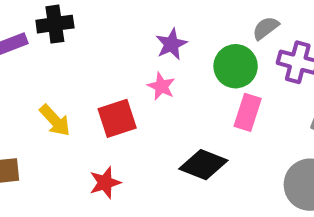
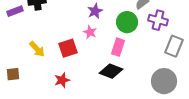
pink rectangle: (248, 112) -> (118, 47), moved

